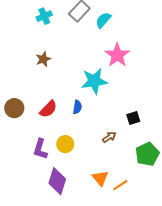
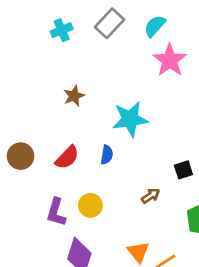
cyan semicircle: (103, 20) -> (155, 26), moved
pink star: (117, 55) -> (170, 60), moved
brown star: (43, 59) -> (74, 96), moved

